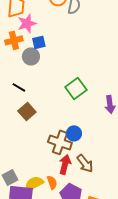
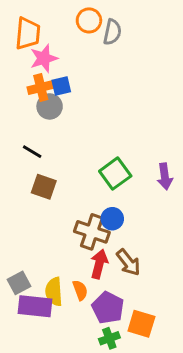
orange cross: (14, 40) -> (41, 87), moved
green square: (76, 88) -> (115, 174), moved
brown square: (27, 111) -> (44, 187), turned -30
yellow semicircle: (34, 183) -> (54, 292), turned -66

